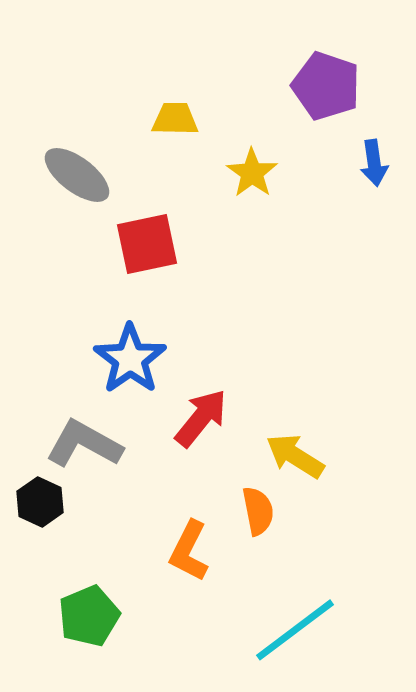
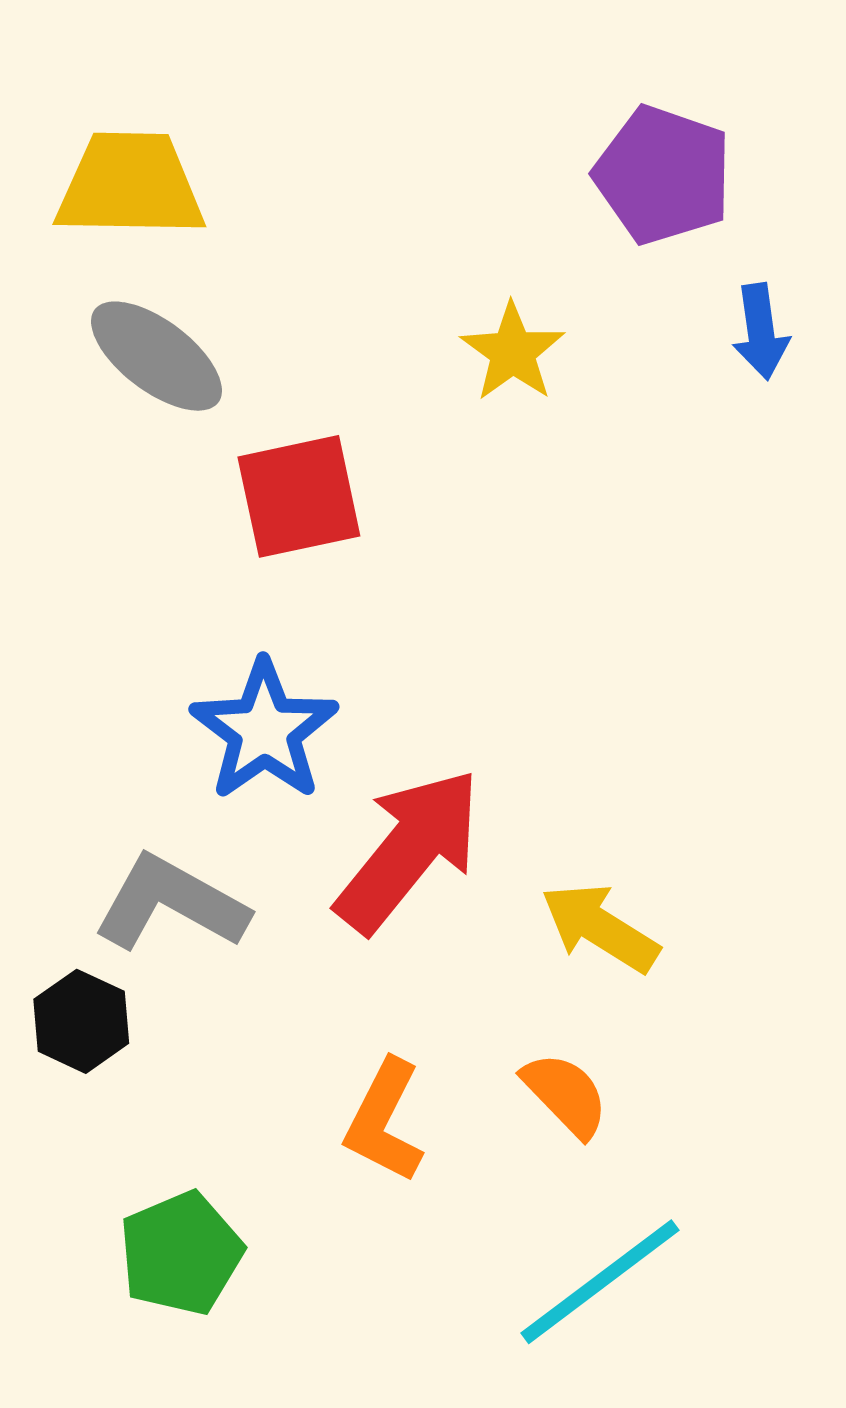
yellow trapezoid: (175, 119) -> (130, 185), moved, size x1.6
red arrow: (201, 418) -> (409, 850), size x1.4
orange semicircle: (258, 511) -> (565, 1095), moved, turned -33

